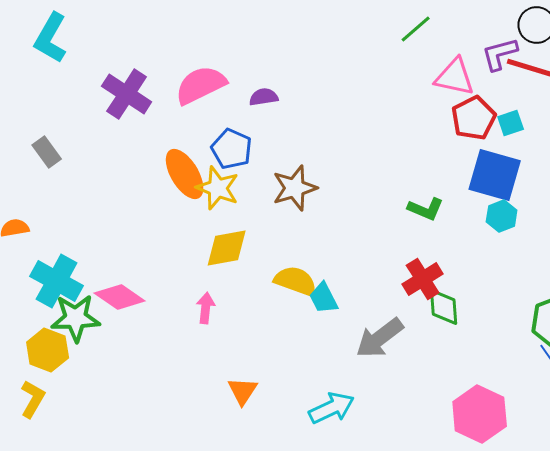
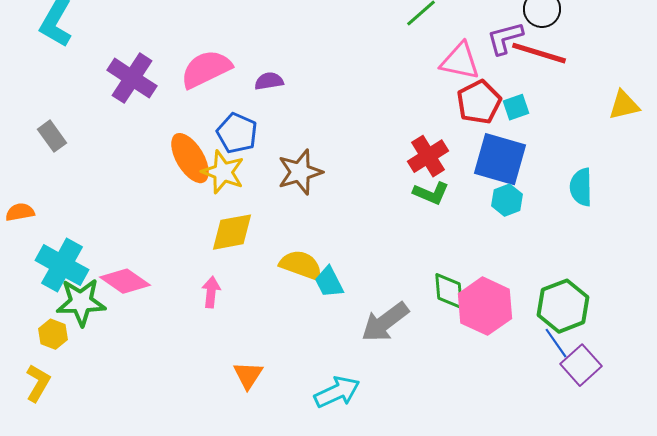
red cross: (423, 279) -> (428, 156), moved
yellow hexagon: (48, 350) -> (53, 334), size x0.7
pink hexagon: (480, 414) -> (485, 306), moved

